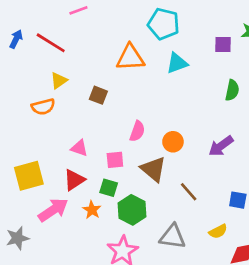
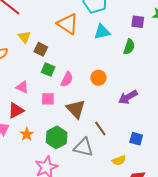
orange triangle: (130, 58) -> (68, 24), turned 30
yellow triangle: (59, 81) -> (24, 37), moved, turned -40
green semicircle: (232, 90) -> (129, 47), moved
orange circle: (173, 142) -> (98, 78), moved
green square: (109, 188) -> (48, 70), moved
gray triangle: (173, 237) -> (83, 147), moved

